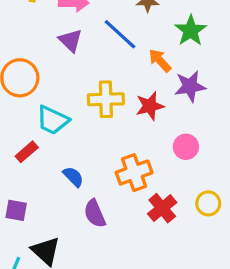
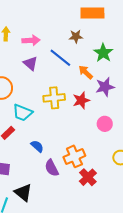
orange cross: (134, 173) -> (74, 156), moved
red cross: (162, 208) -> (88, 177), moved

